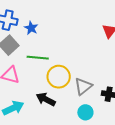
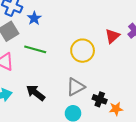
yellow circle: (59, 77) -> (83, 51), moved

